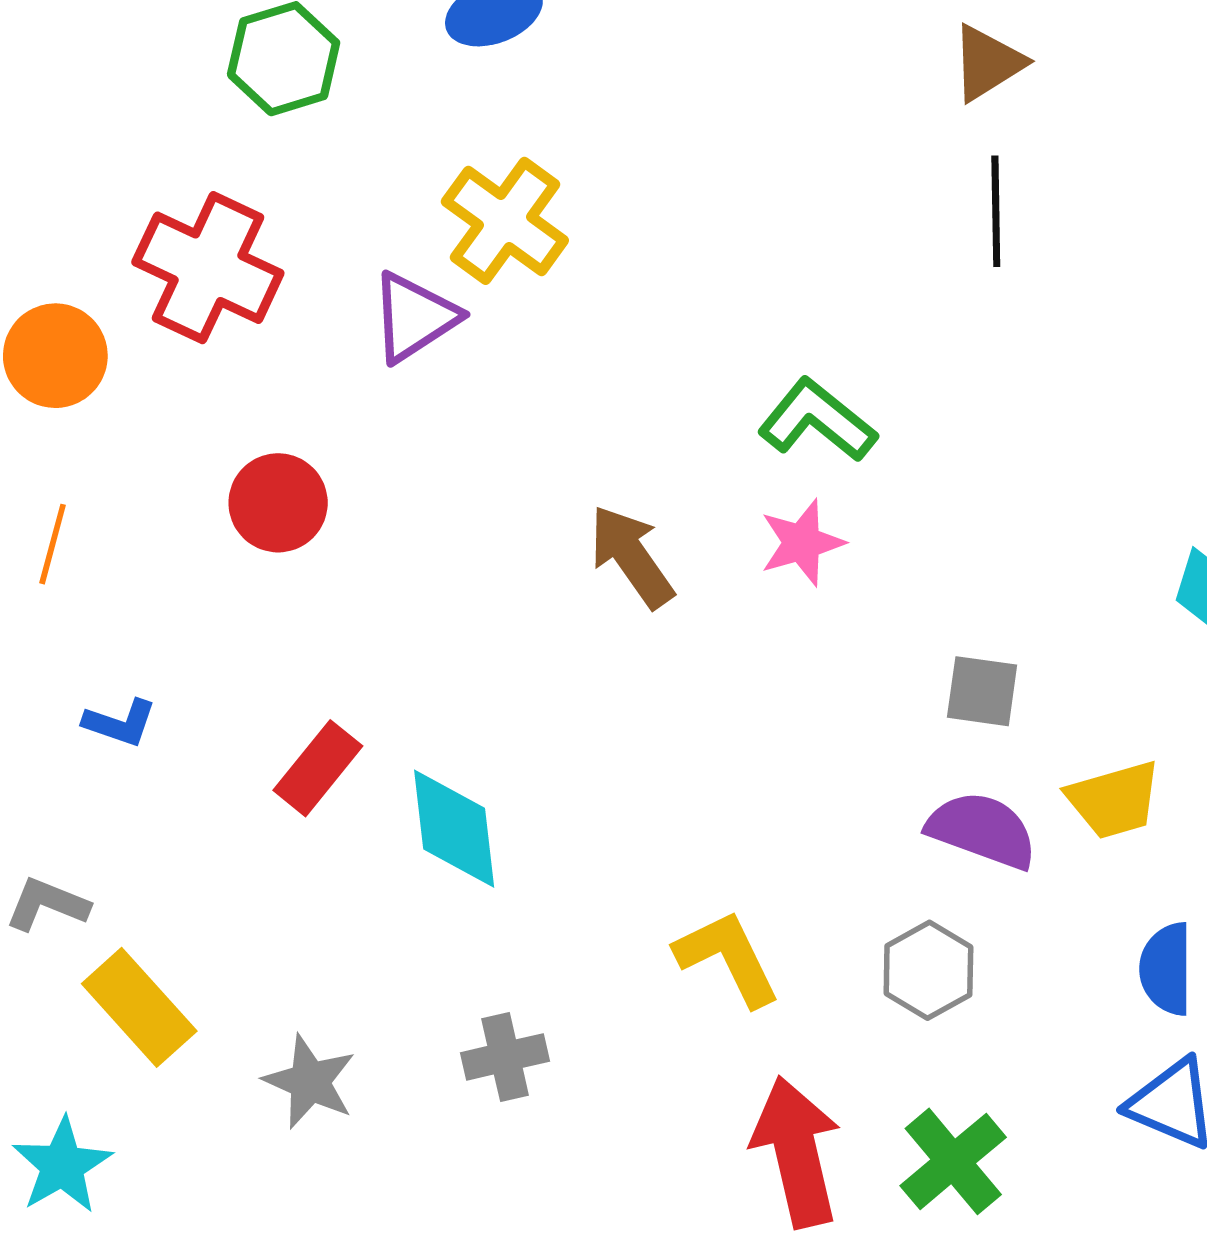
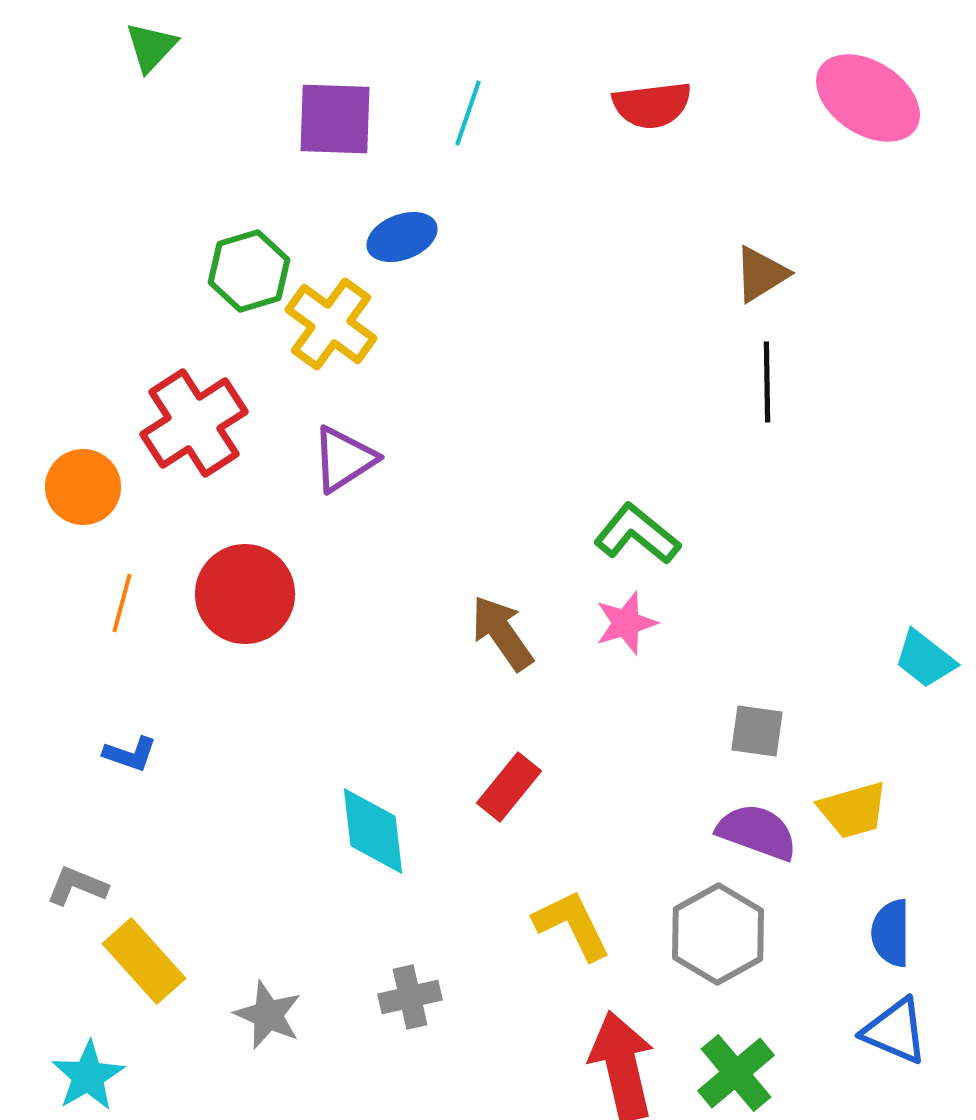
yellow cross: (505, 221) -> (331, 324), moved
red cross: (208, 268) -> (194, 423), turned 32
red circle: (278, 503) -> (245, 594), size x1.4
orange line: (53, 544) -> (122, 603), moved
red rectangle: (318, 768) -> (509, 787), moved
gray hexagon: (928, 970) -> (718, 934), size x1.4

